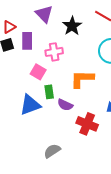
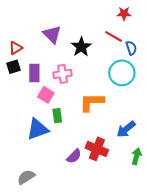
purple rectangle: (27, 41) -> (34, 73), moved
purple semicircle: (65, 105) -> (74, 156), moved, turned -70
gray semicircle: (52, 151) -> (26, 177), moved

